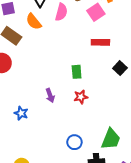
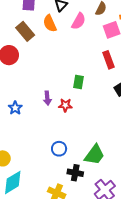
red rectangle: (100, 42) -> (109, 60), turned 54
red star: (81, 97) -> (65, 105), moved

